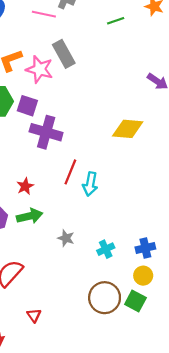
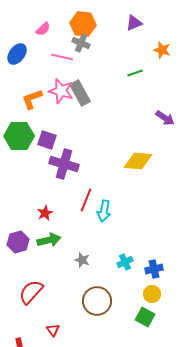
green line: (116, 21) -> (135, 73), moved
pink star: (39, 69) -> (61, 91), moved
cyan cross: (106, 249) -> (125, 262), moved
brown circle: (105, 298) -> (97, 301), moved

